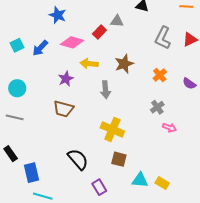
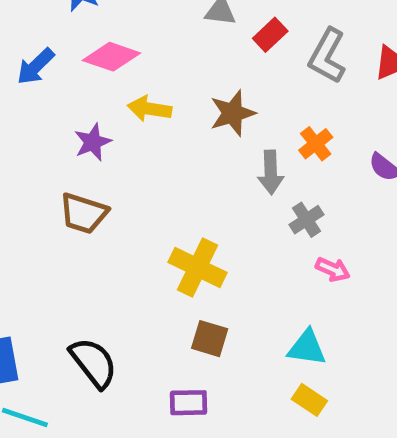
red rectangle: (99, 32) -> (270, 35), moved
gray arrow: (105, 90) -> (271, 172), moved
black semicircle: (78, 159) -> (93, 363), moved
cyan triangle: (140, 180) -> (307, 348), moved
purple rectangle: (99, 187) -> (188, 403), moved, turned -63

